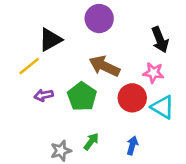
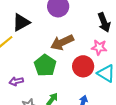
brown arrow: (104, 66) -> (62, 42), turned -50
purple arrow: (44, 95) -> (16, 81), moved

